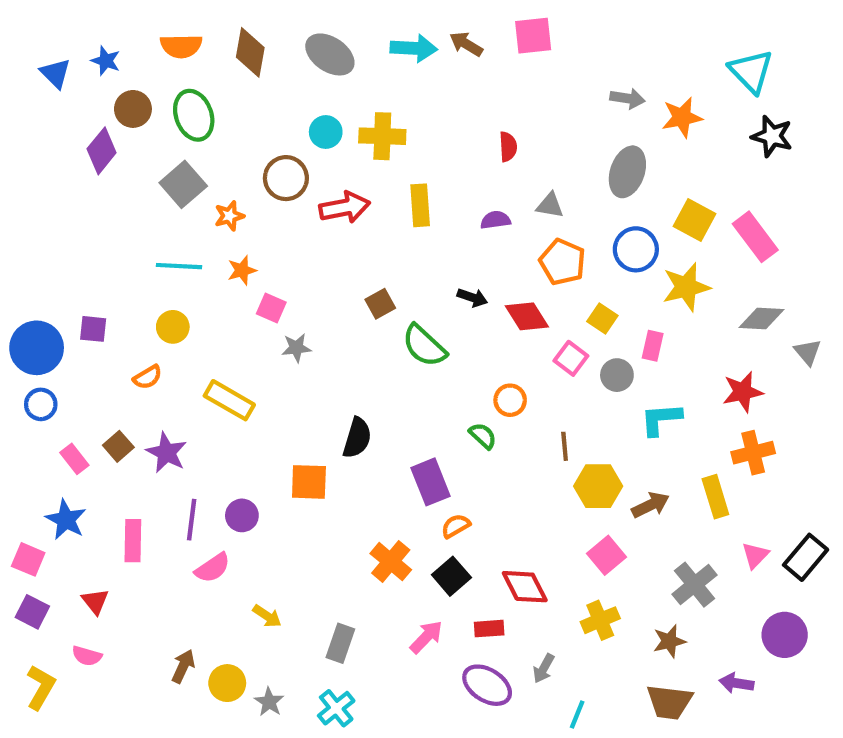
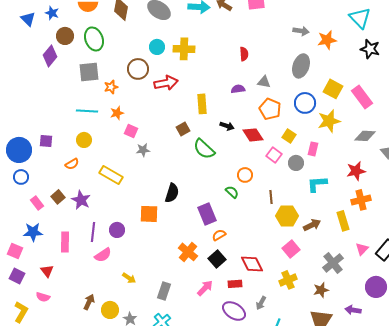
gray square: (183, 184) -> (89, 72), turned 35
yellow rectangle: (420, 205) -> (202, 104), moved
blue star: (66, 520) -> (33, 232), turned -30

